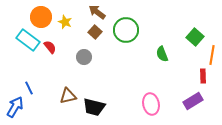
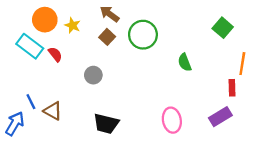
green square: (195, 37) -> (223, 28), moved
gray circle: (84, 57) -> (93, 75), moved
brown triangle: (68, 96) -> (53, 111), moved, turned 42

